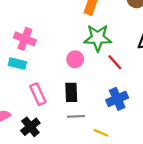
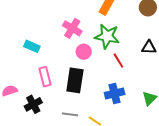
pink cross: (25, 39) -> (72, 28), moved
black rectangle: (71, 92) -> (75, 80), size x1.4
gray line: (76, 116) -> (70, 114), moved

